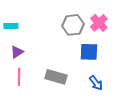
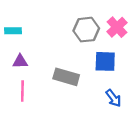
purple triangle: (17, 52) -> (20, 61), turned 32
gray rectangle: (56, 77) -> (66, 77), moved

